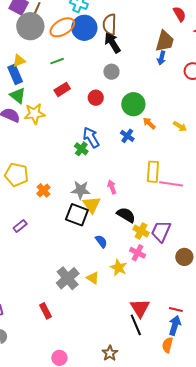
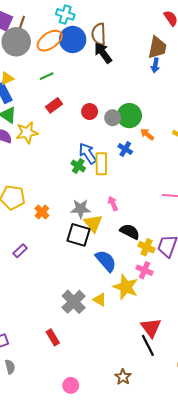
gray circle: (111, 72) -> (113, 118), moved
yellow rectangle: (153, 172) -> (101, 164), moved
blue semicircle: (101, 241) -> (106, 261), size x1.6
yellow star: (119, 268) -> (126, 287), size x1.4

